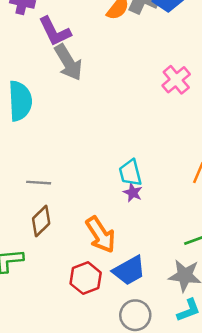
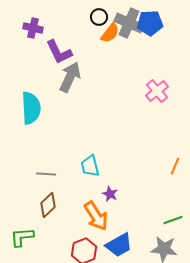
gray arrow: (68, 62) -> (70, 77), turned -124
cyan trapezoid: (130, 173) -> (90, 166), moved
purple star: (133, 193) -> (110, 194), moved

